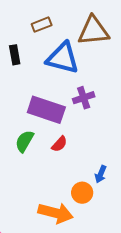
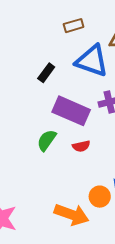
black rectangle: (15, 55) -> (46, 73), moved, turned 42
red semicircle: (59, 144) -> (81, 146), turned 30

